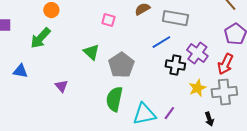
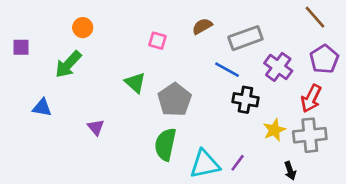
gray rectangle: (175, 18) -> (245, 38), turned -30
blue line: (161, 42) -> (227, 70), turned 60
purple cross: (197, 53) -> (278, 67), moved

